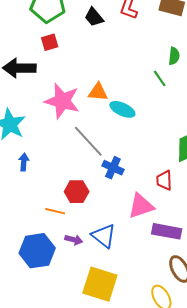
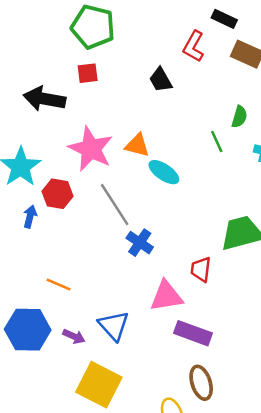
black trapezoid: (94, 17) -> (161, 80), moved
red hexagon: (77, 192) -> (57, 194), moved
purple arrow: (74, 240) -> (74, 336), moved

